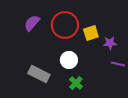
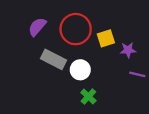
gray rectangle: (39, 74) -> (54, 59), moved

